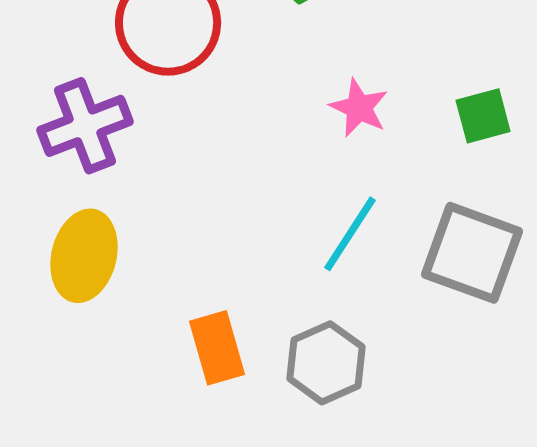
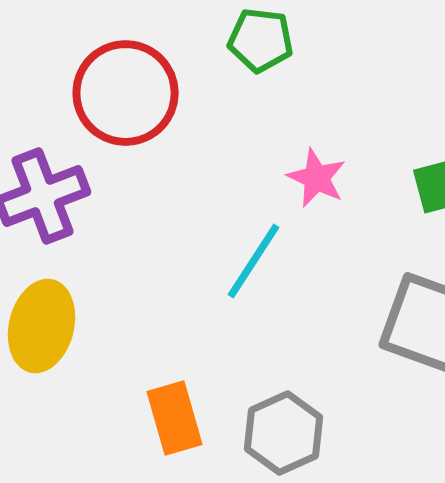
cyan line: (350, 234) -> (254, 261), moved

